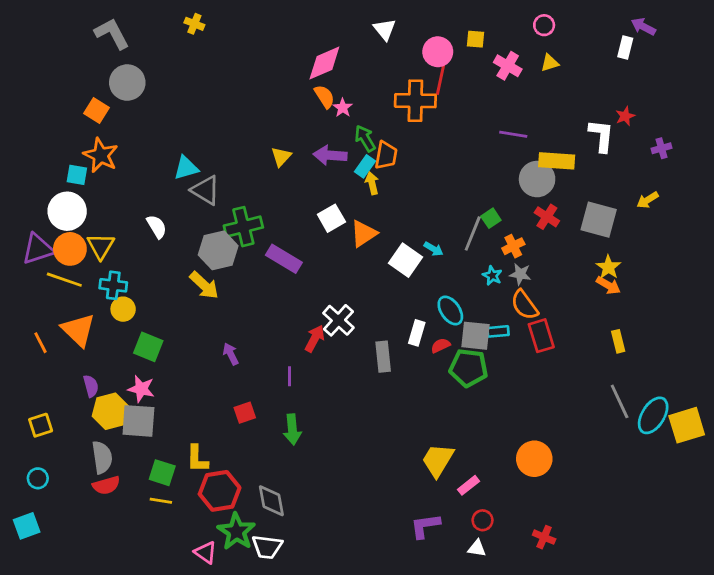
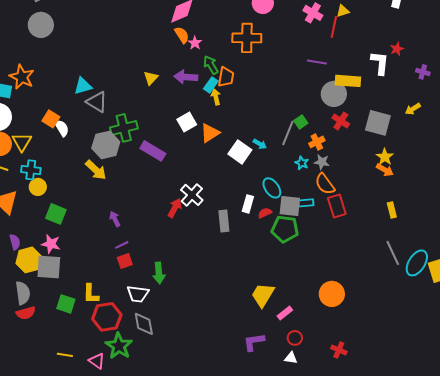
red line: (441, 80) -> (334, 27), moved
orange square: (96, 110) -> (51, 119), moved
purple cross: (662, 148) -> (423, 72), turned 32
purple line: (290, 376) -> (122, 245), moved, turned 64
yellow line: (161, 501) -> (65, 355), moved
white trapezoid: (267, 547) -> (138, 294), moved

